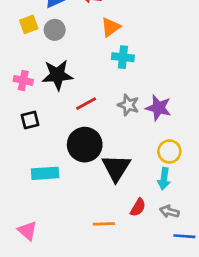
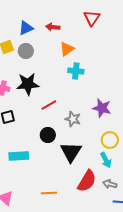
gray star: (128, 105) -> (73, 119), moved
black circle: (85, 145) -> (48, 135), size x0.6
cyan arrow: (164, 179) -> (106, 160), turned -35
red semicircle: (138, 207) -> (87, 181), size x1.6
orange line: (104, 224) -> (49, 193), moved

